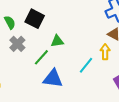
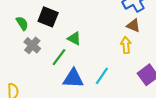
green triangle: (57, 41) -> (74, 38), turned 40
cyan line: (86, 65) -> (102, 76), moved

